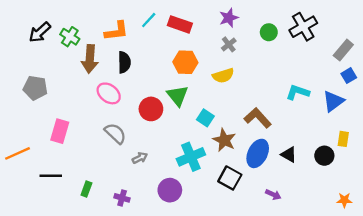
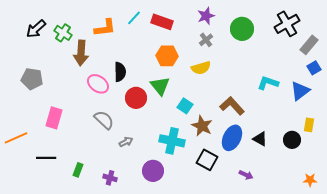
black cross: (303, 27) -> (287, 24), moved
green circle: (269, 32) -> (242, 29), size x1.5
black semicircle: (124, 62) -> (120, 72), moved
cyan cross: (191, 157) -> (172, 141), turned 35

